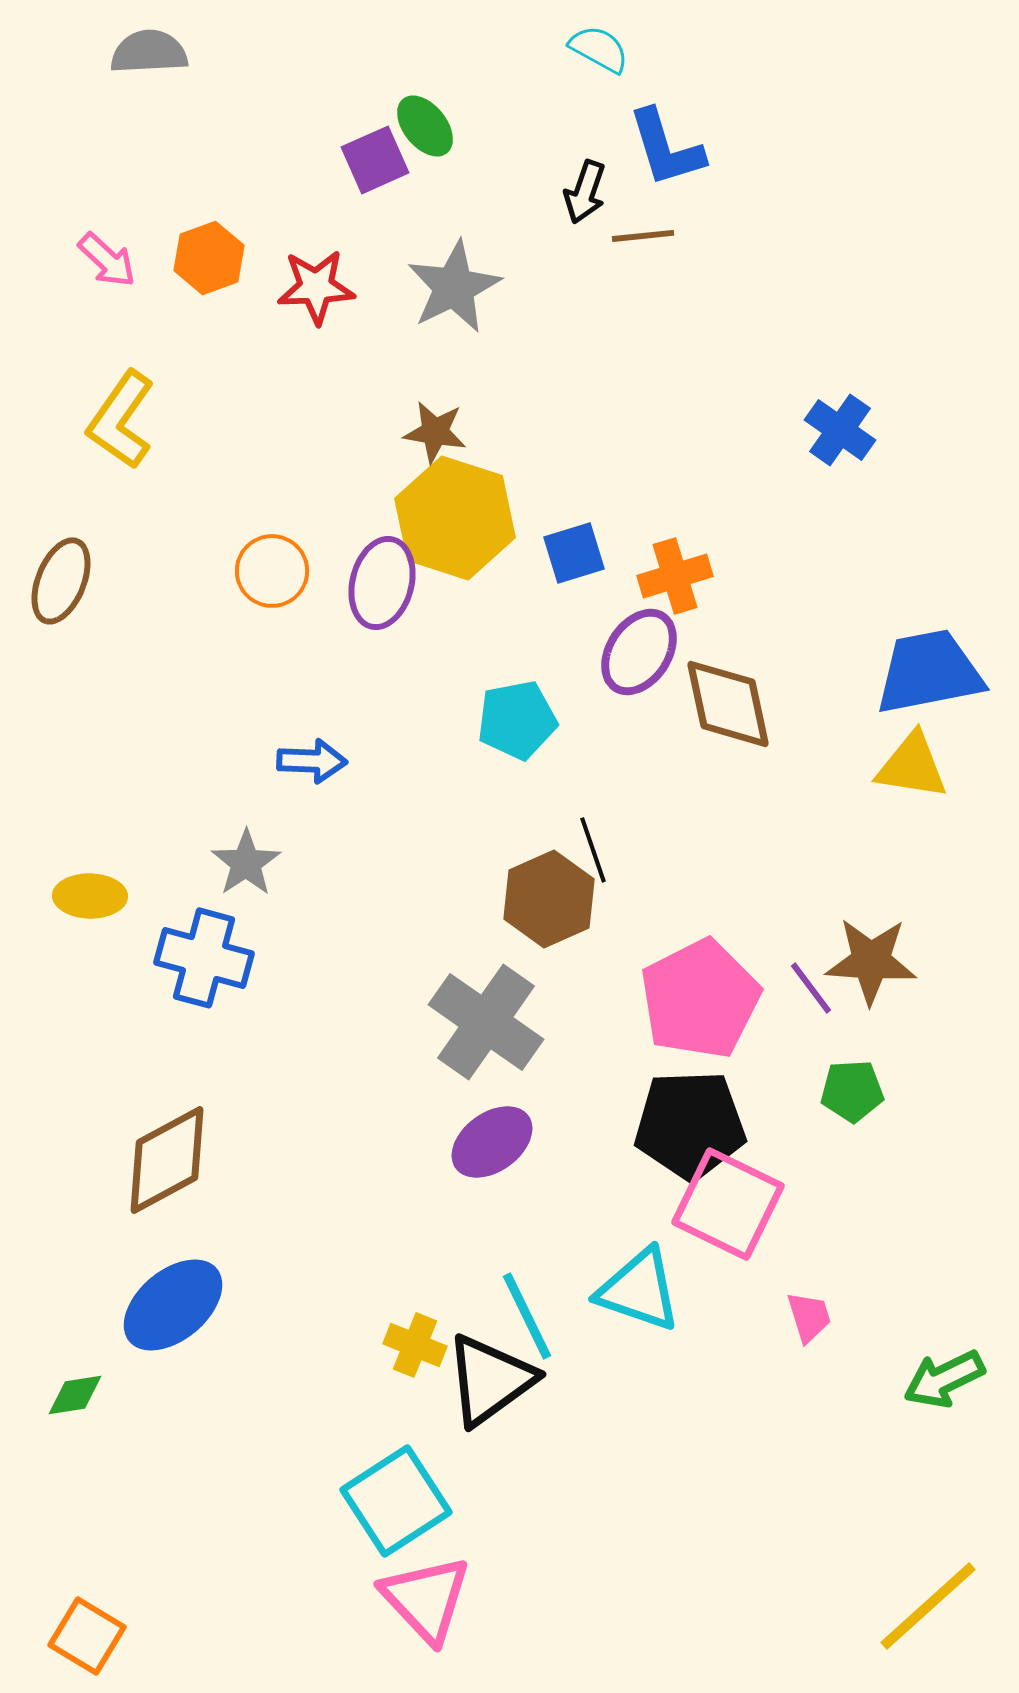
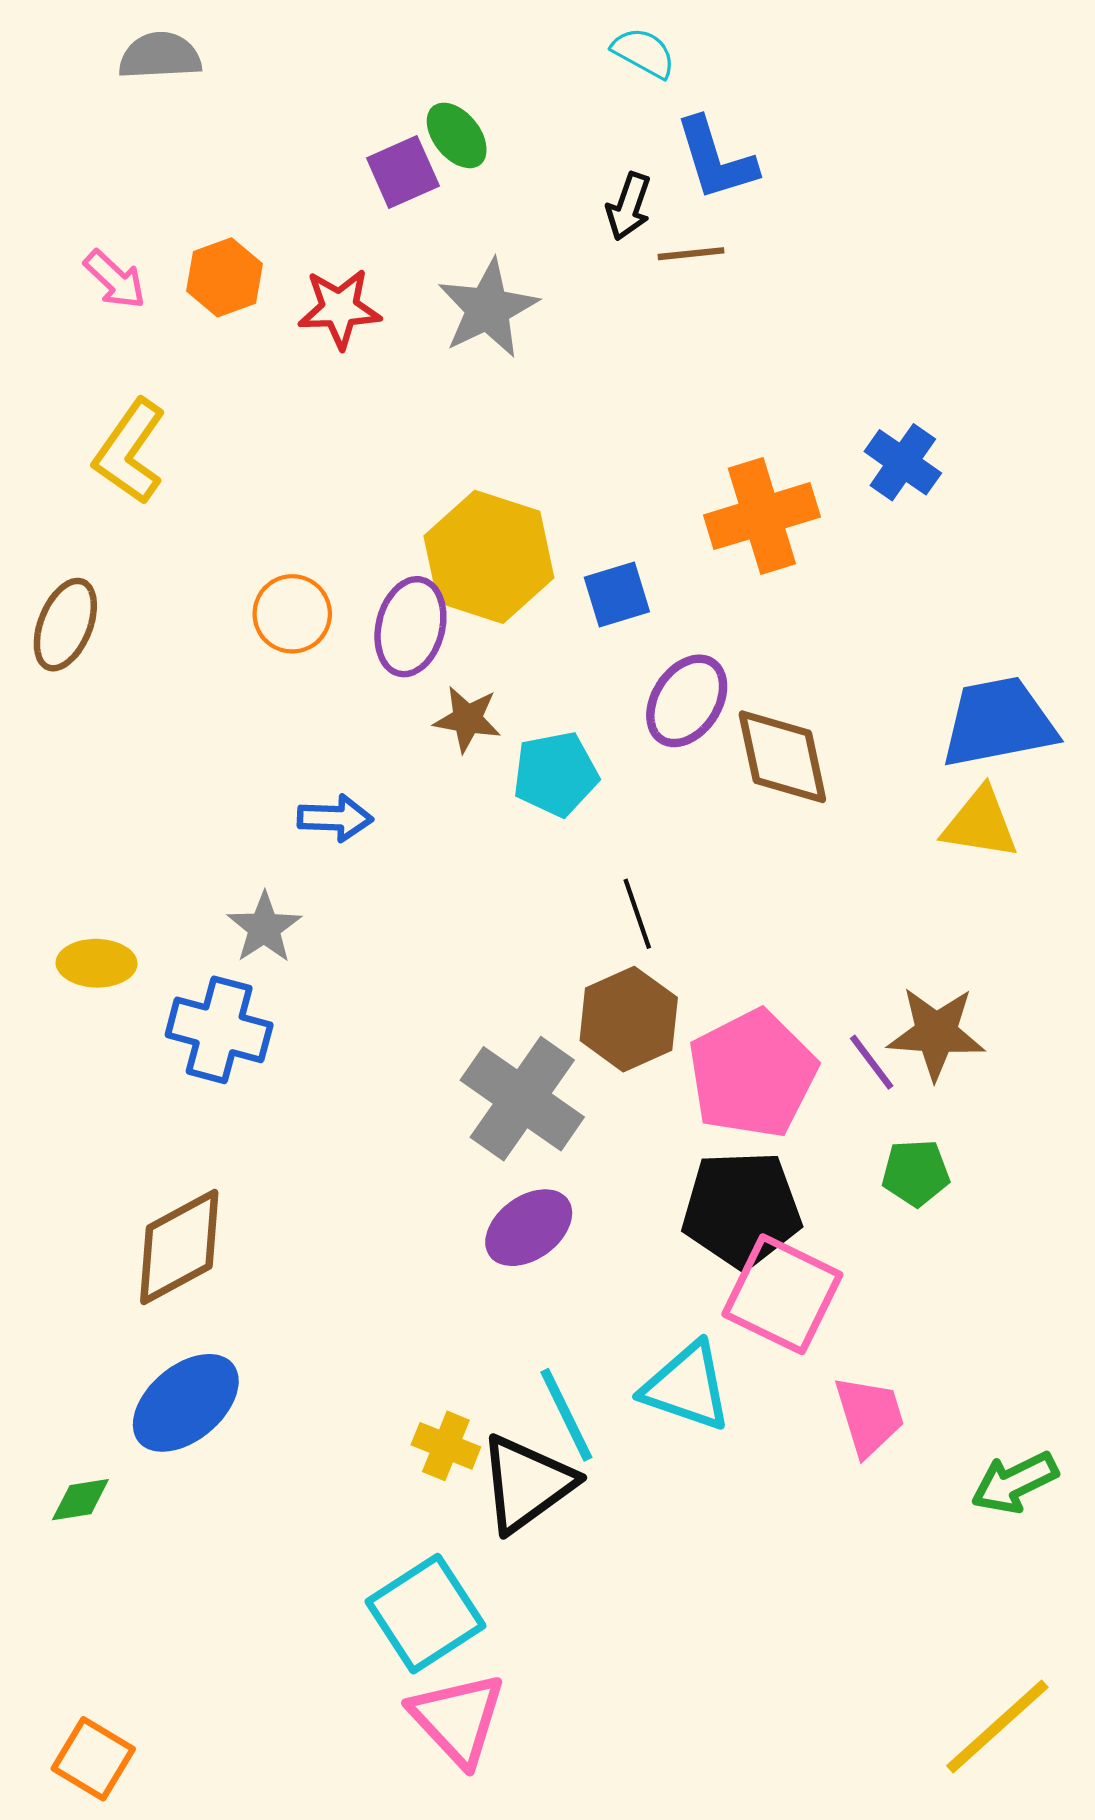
brown star: (435, 432) -> (467, 719), moved
orange cross: (675, 576) -> (762, 516), moved, size x1.4
brown hexagon: (549, 899) -> (629, 1019), moved
pink trapezoid: (809, 1317) -> (869, 1416), size x1.5

